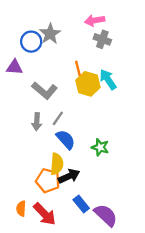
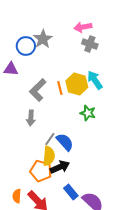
orange line: (78, 68) -> (60, 88), moved
gray L-shape: (45, 91) -> (38, 90), turned 95
gray line: (58, 118) -> (50, 139), moved
blue semicircle: (66, 139) -> (65, 142), moved
green star: (100, 147) -> (88, 113), moved

